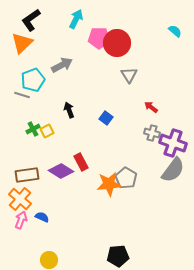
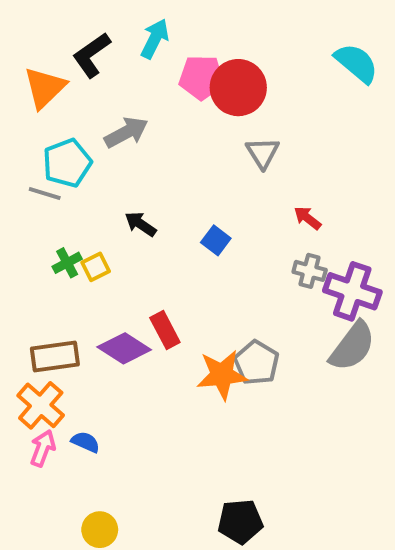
black L-shape: (31, 20) -> (92, 55), moved
cyan semicircle: (175, 31) -> (356, 63), size x1.6
black arrow: (69, 110) -> (140, 224), turned -35

